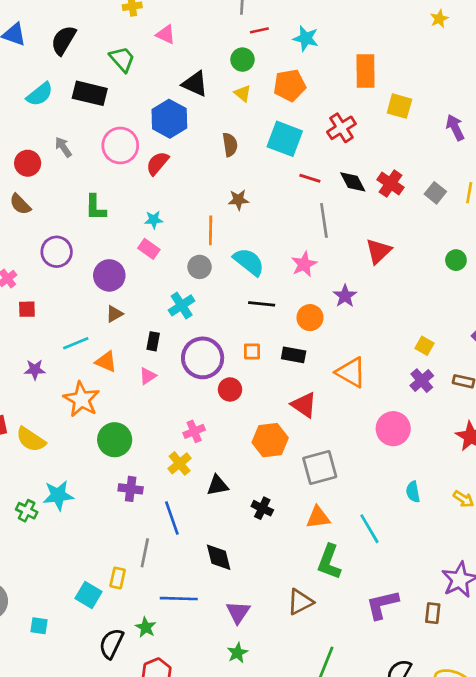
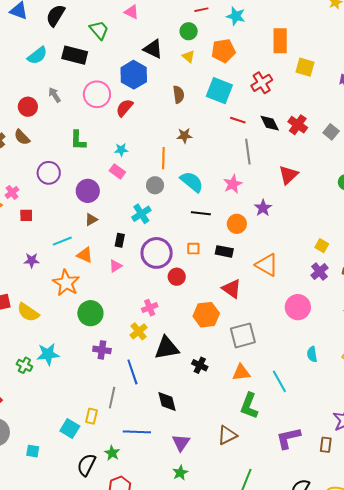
black triangle: (218, 485) -> (167, 348), size x1.5

